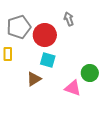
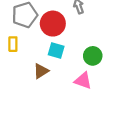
green circle: (90, 73) -> (93, 56), moved

